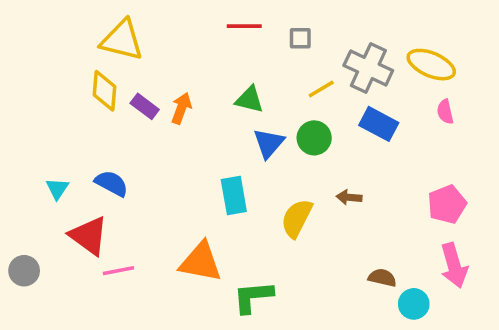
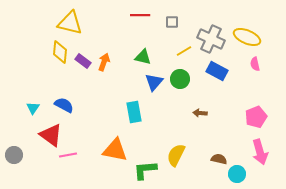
yellow semicircle: (297, 218) -> (176, 155), moved

